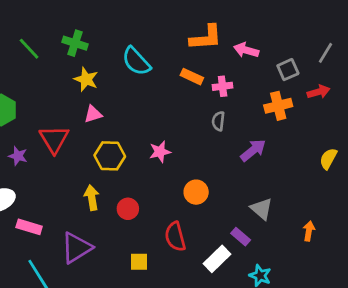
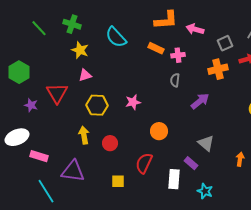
red semicircle: (175, 237) -> (144, 163), turned 40
purple triangle: (76, 248) -> (73, 171), turned 40
white rectangle: (217, 259) -> (174, 179), turned -42

